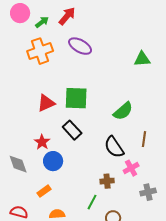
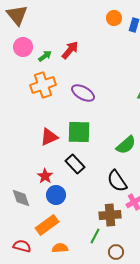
purple ellipse: (80, 46) -> (83, 93), moved
brown cross: (107, 181) -> (110, 215), size x1.5
orange rectangle: (44, 191) -> (47, 225), size x1.6

